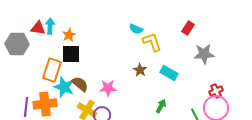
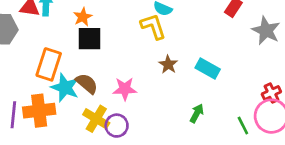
orange star: (69, 35) -> (83, 17), moved
yellow L-shape: (152, 42) -> (153, 26), moved
black square: (71, 54) -> (89, 39), moved
gray star: (204, 54) -> (266, 30), moved, turned 30

